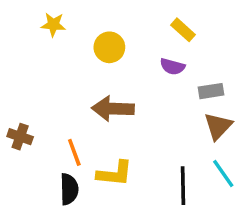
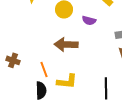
purple semicircle: (172, 67) -> (89, 20), moved

